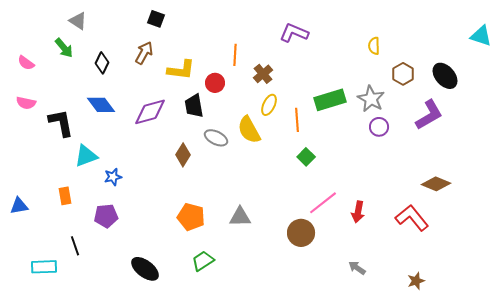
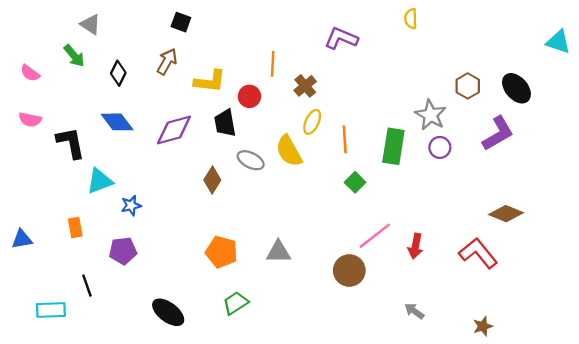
yellow semicircle: (374, 46) -> (411, 19), moved
green rectangle: (330, 100) -> (393, 146), moved, turned -64

